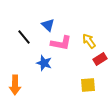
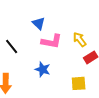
black line: (24, 37) -> (12, 46), moved
blue star: (44, 63) -> (43, 69), moved

